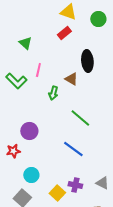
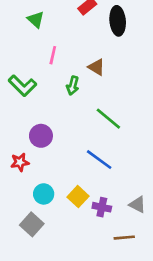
black ellipse: (87, 61) -> (118, 21), moved
green L-shape: (16, 81) -> (22, 86), moved
yellow square: (57, 193) -> (78, 197), moved

